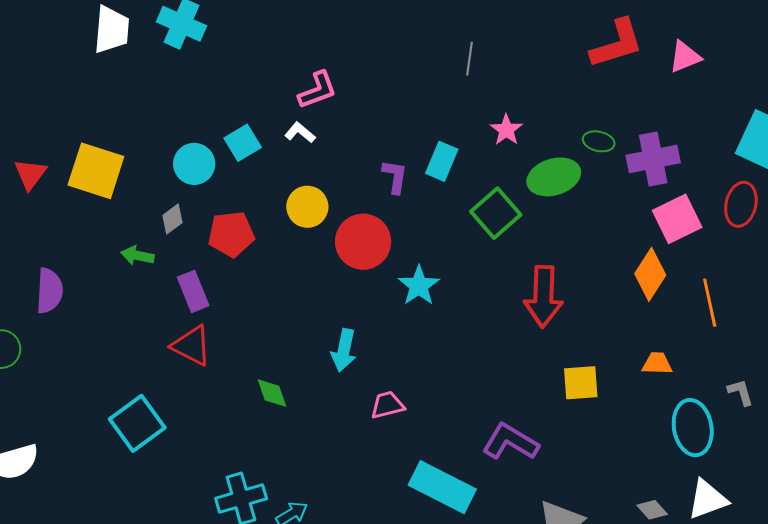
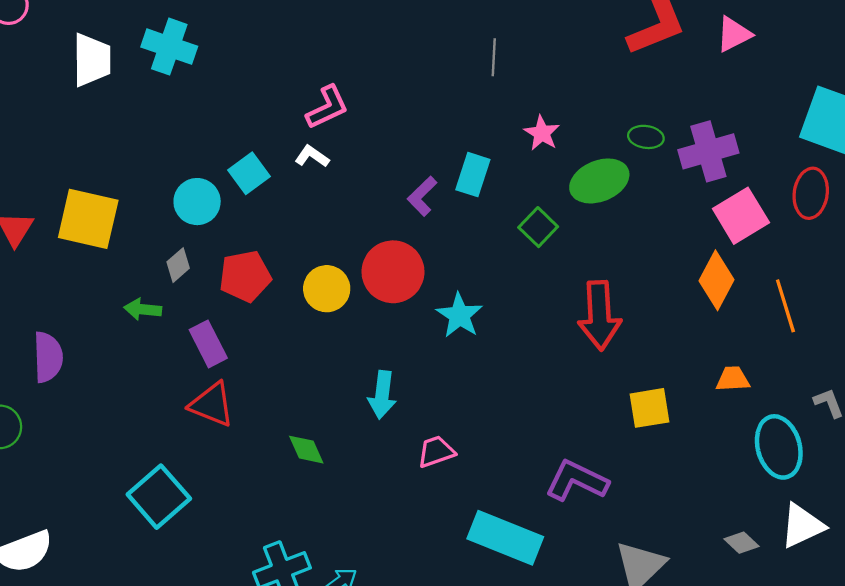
purple L-shape: (395, 177) -> (422, 196), turned -138
yellow circle: (307, 207) -> (327, 289), moved
green square: (496, 213) -> (538, 227), size x0.7

